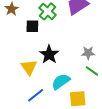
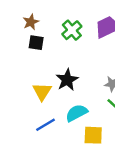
black square: (32, 26) -> (36, 43), moved

